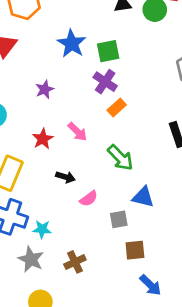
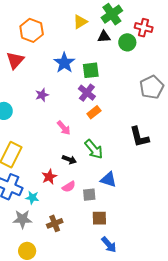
red star: (43, 139) -> (49, 177), moved
black arrow: (65, 177) -> (69, 160), moved
pink semicircle: (89, 199) -> (69, 187), moved
gray star: (31, 259) -> (22, 219), turned -30

